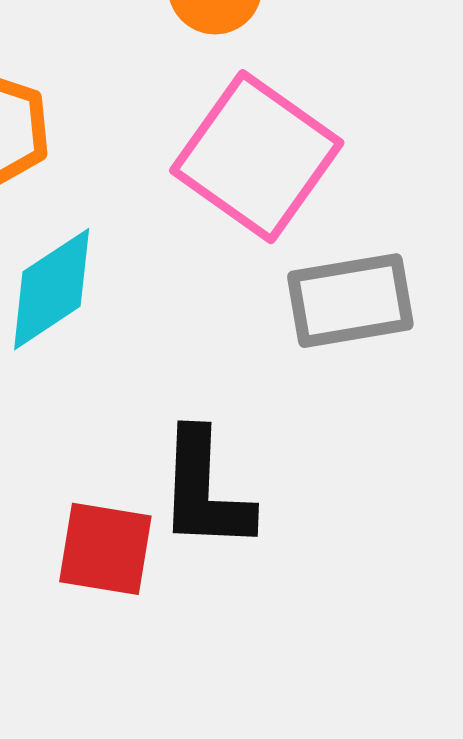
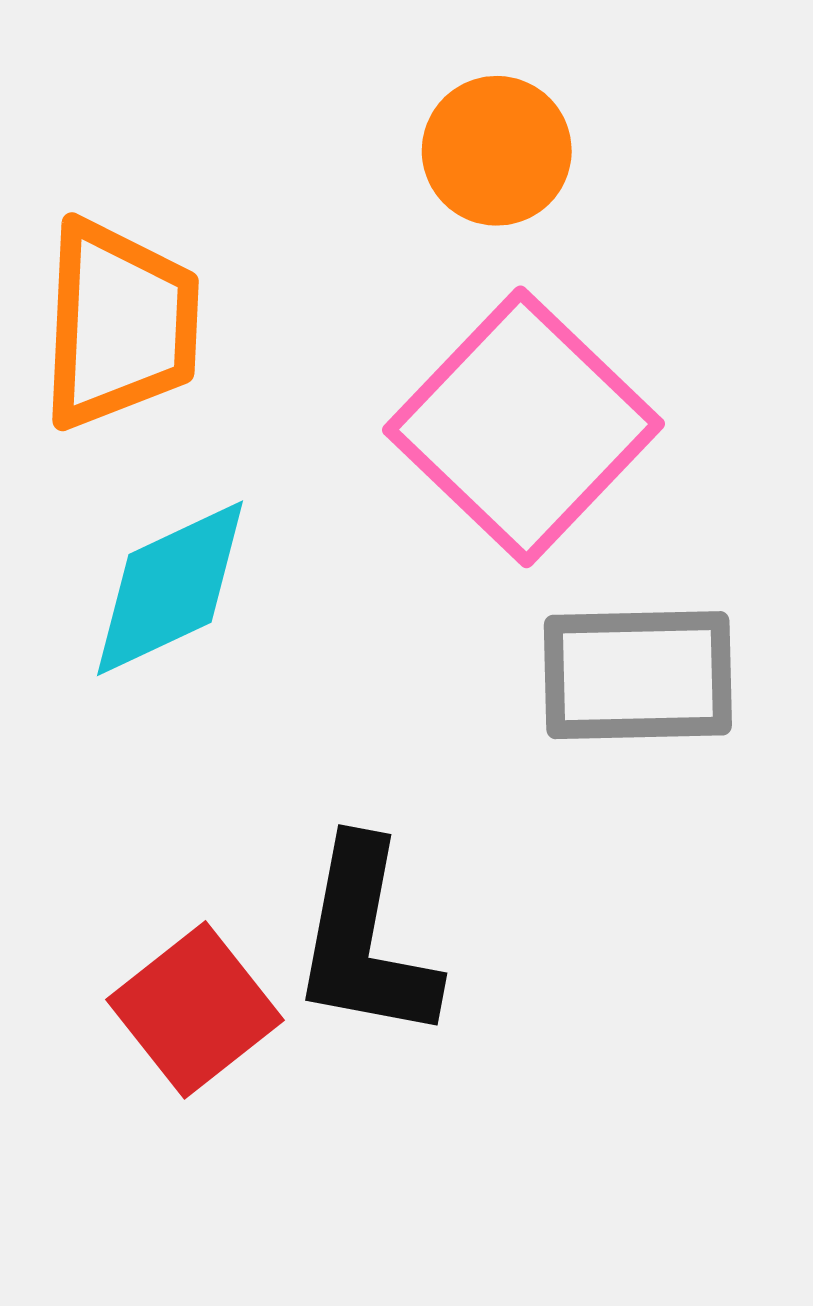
red square: (105, 549) -> (195, 1010), turned 34

